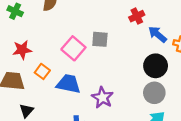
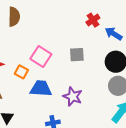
gray square: (100, 39) -> (77, 55), moved
orange square: (42, 71) -> (21, 72), moved

